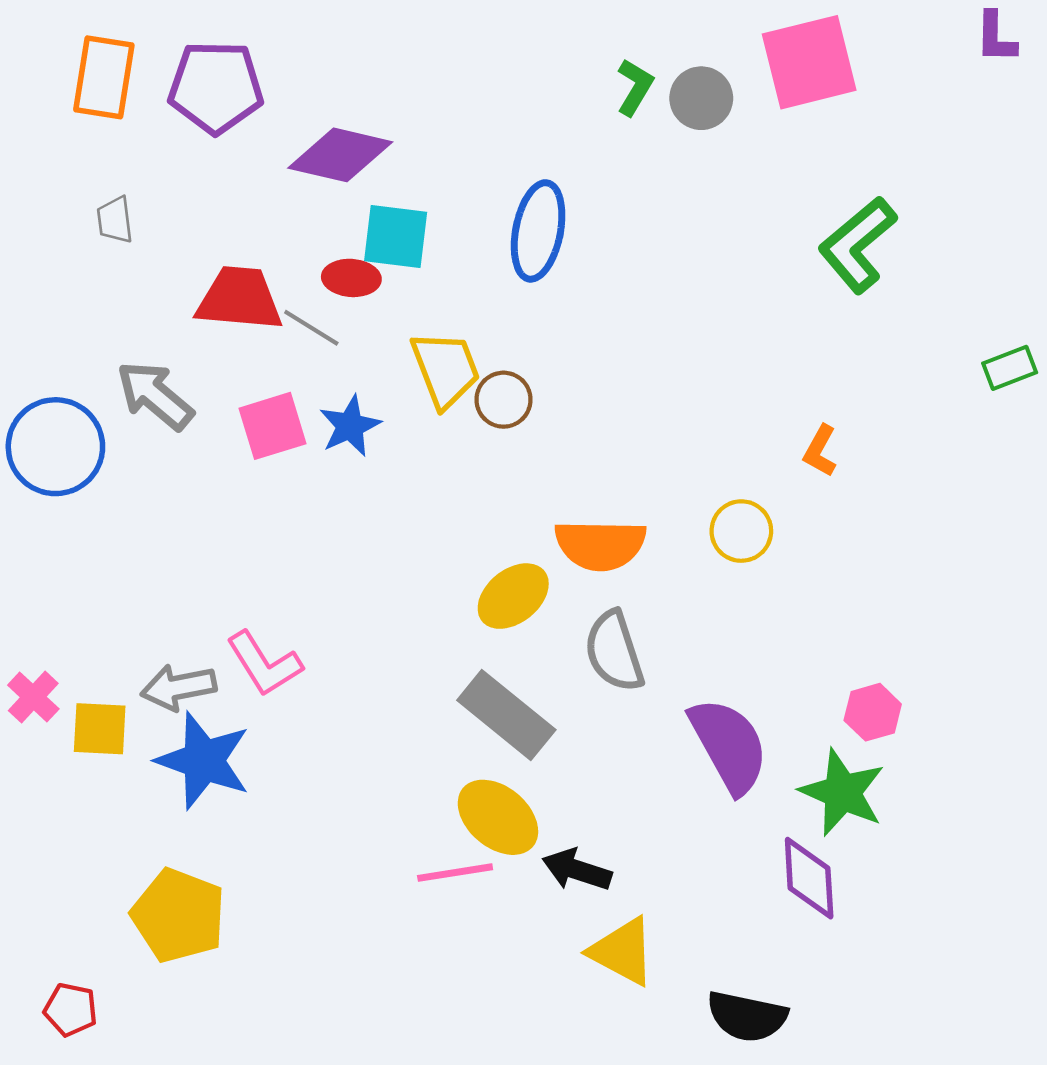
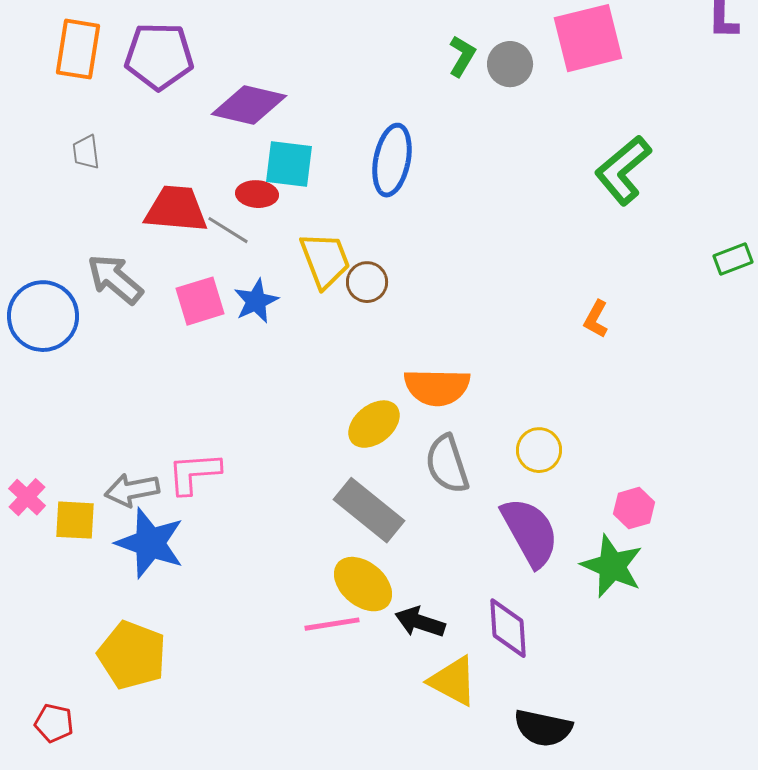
yellow circle: (741, 531) -> (539, 450), moved
pink L-shape: (264, 664) -> (194, 473), turned 118
purple diamond: (809, 878) -> (508, 628), moved

